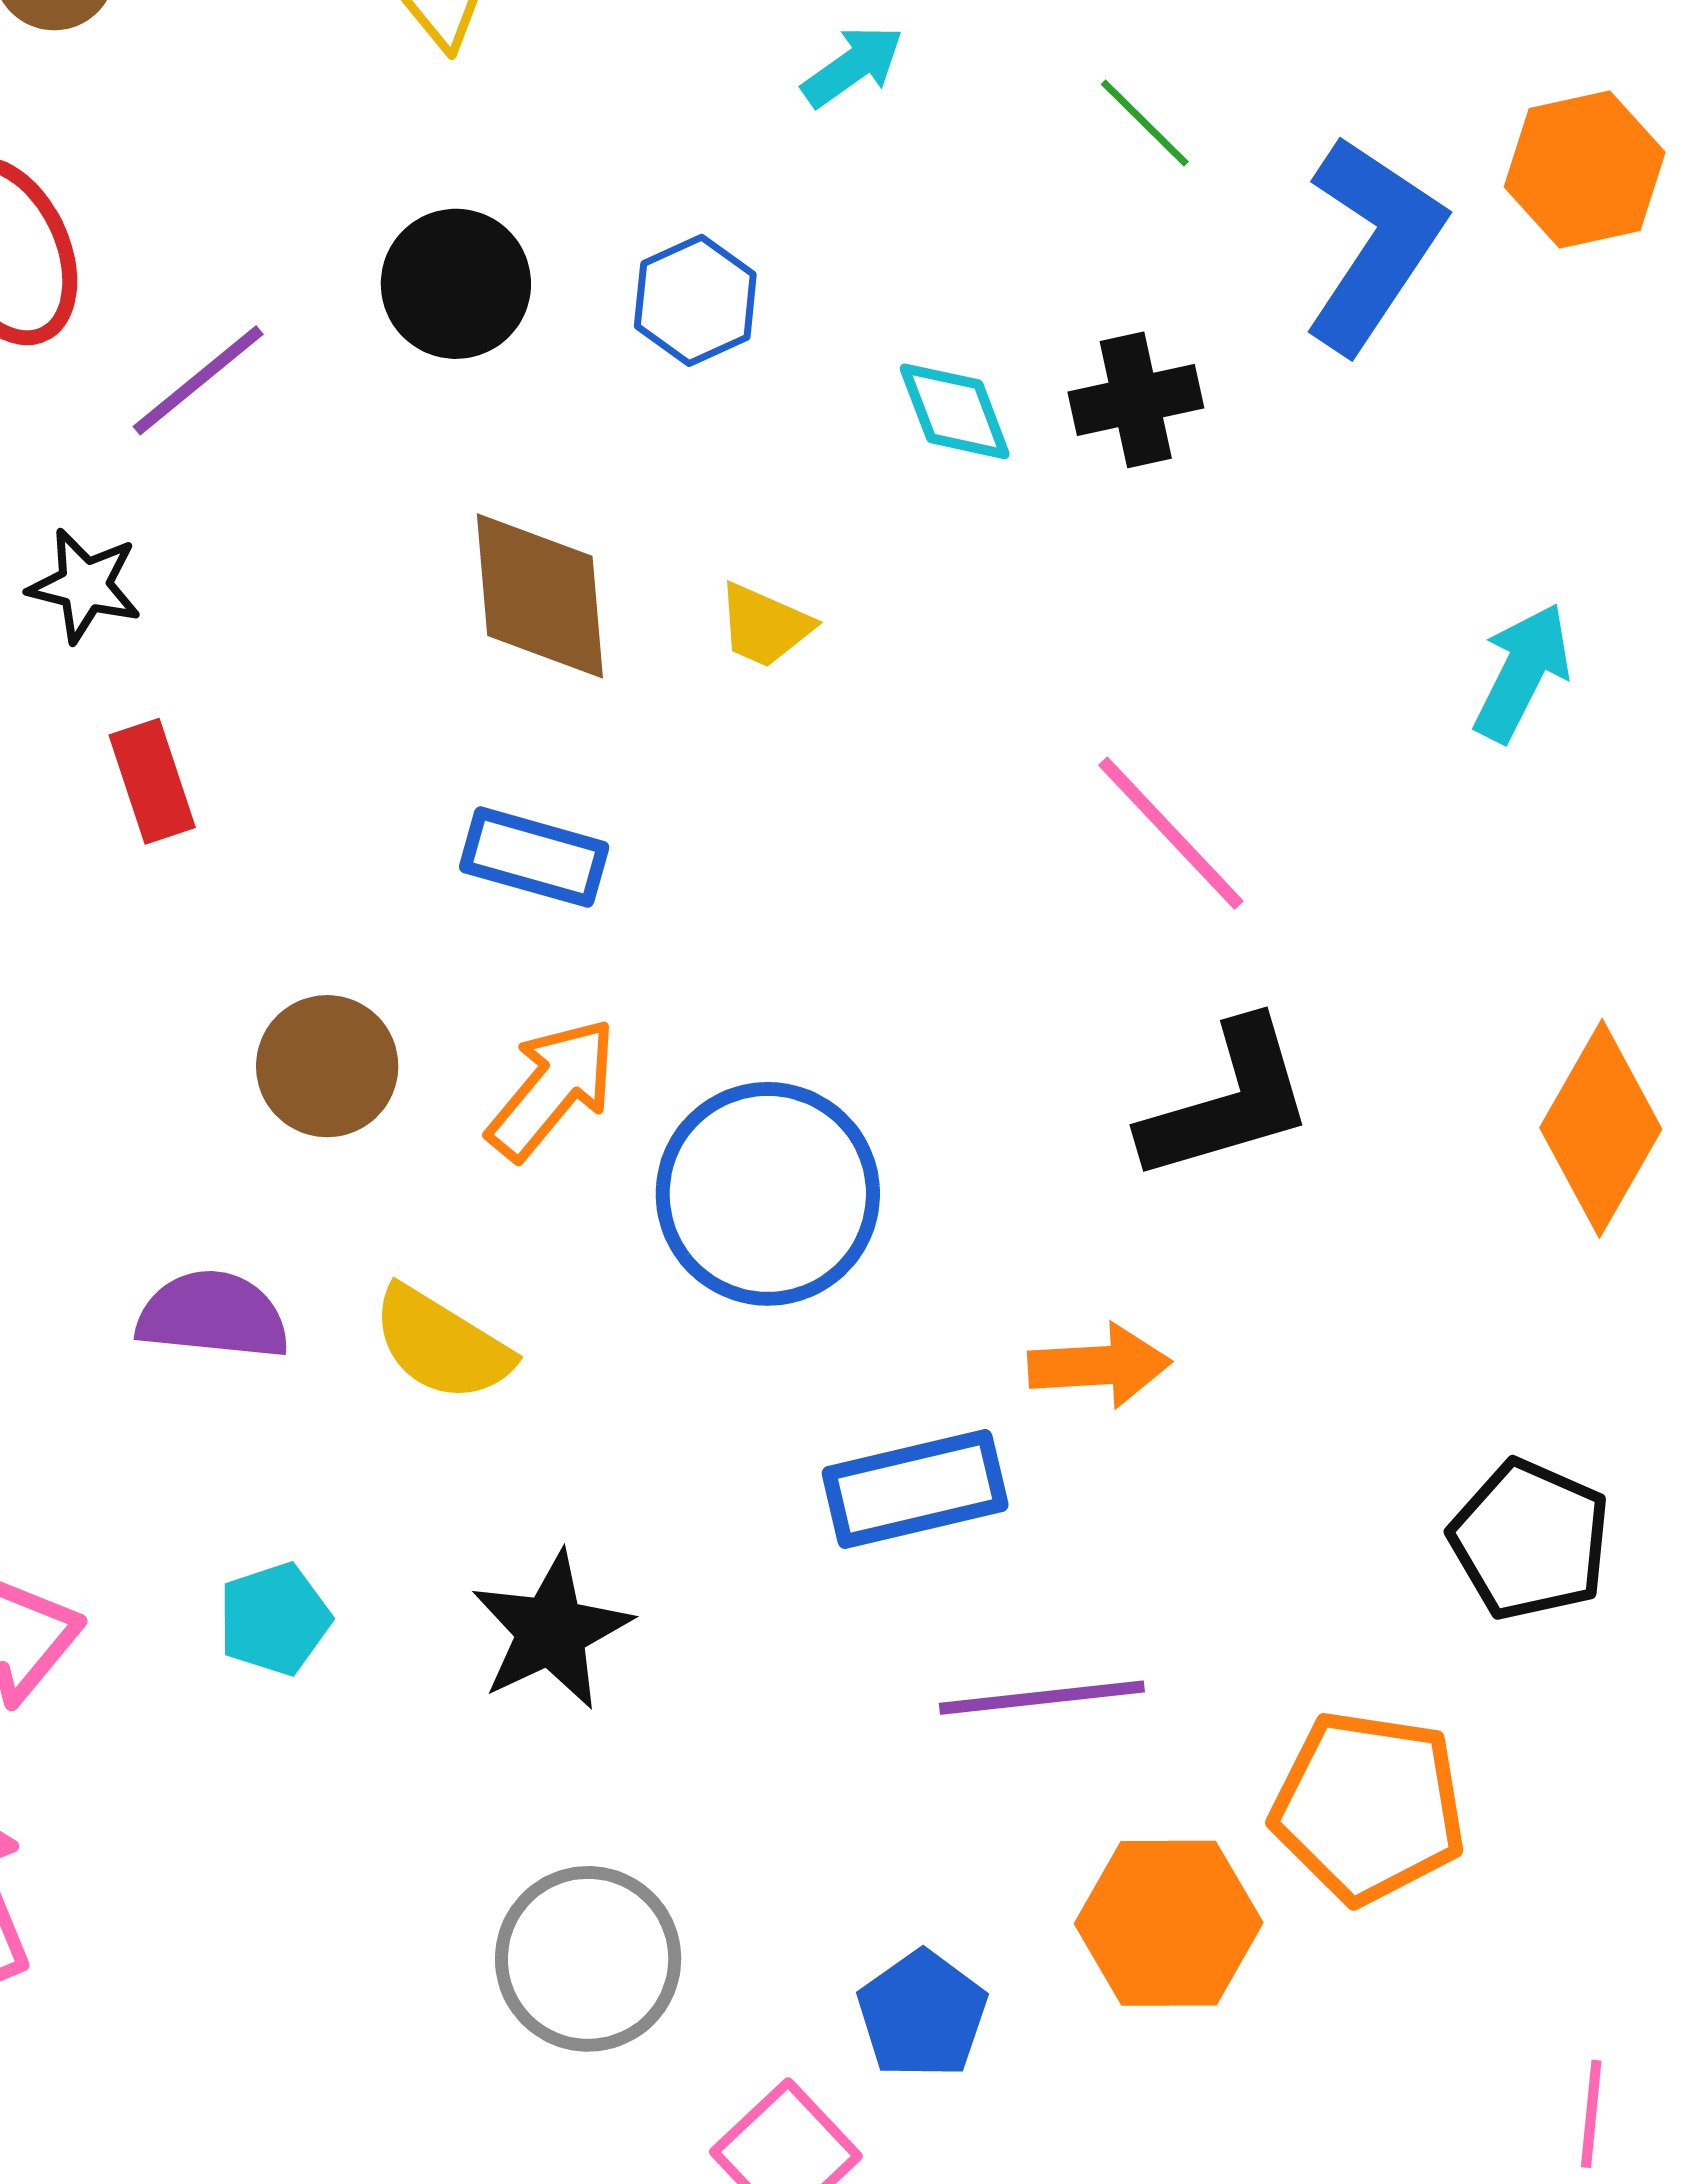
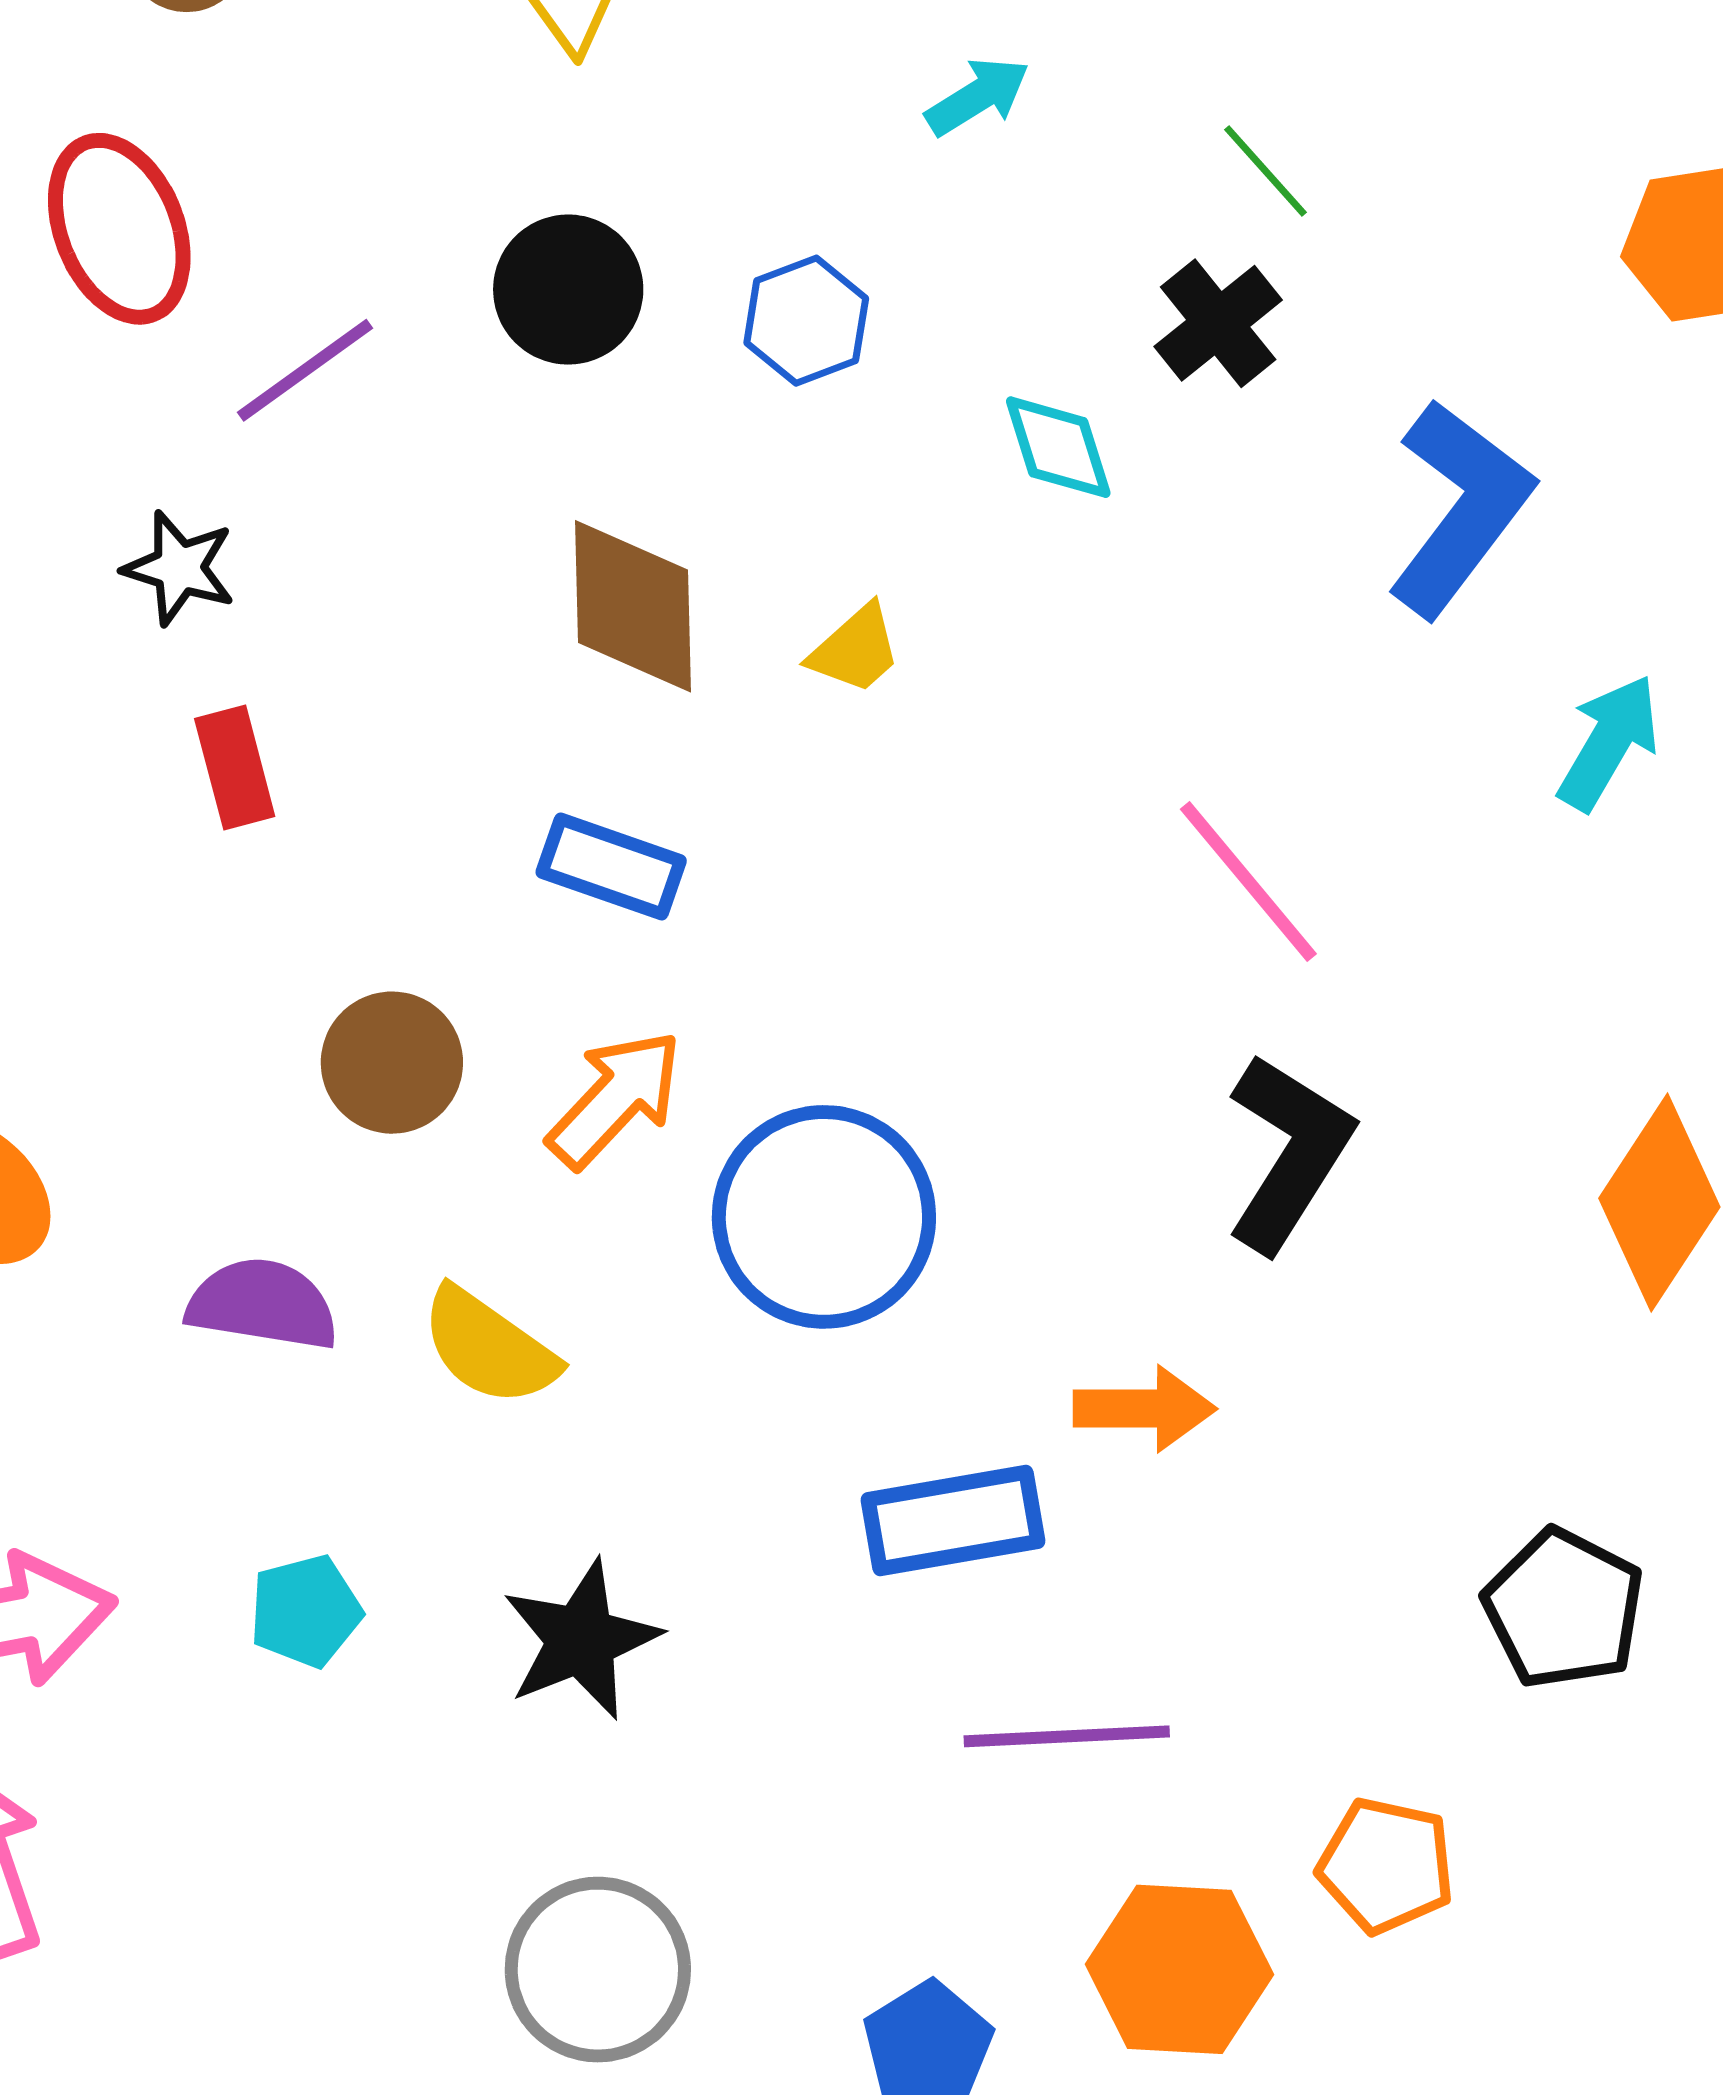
blue L-shape: (1373, 244) -> (1460, 508), moved
black cross: (1136, 400) -> (1218, 323), moved, turned -30
yellow trapezoid: (764, 625) -> (855, 649), turned -69
black L-shape: (1228, 1101) -> (1289, 1153), turned -45
orange pentagon: (1369, 1807) -> (1386, 1865), size x0.7

